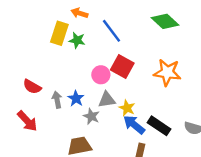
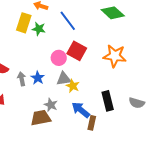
yellow star: (127, 108) -> (73, 86), moved
gray star: (91, 116) -> (51, 105), moved
blue arrow: (134, 125) -> (81, 110), moved
black rectangle: (159, 126) -> (108, 101), turned 42

